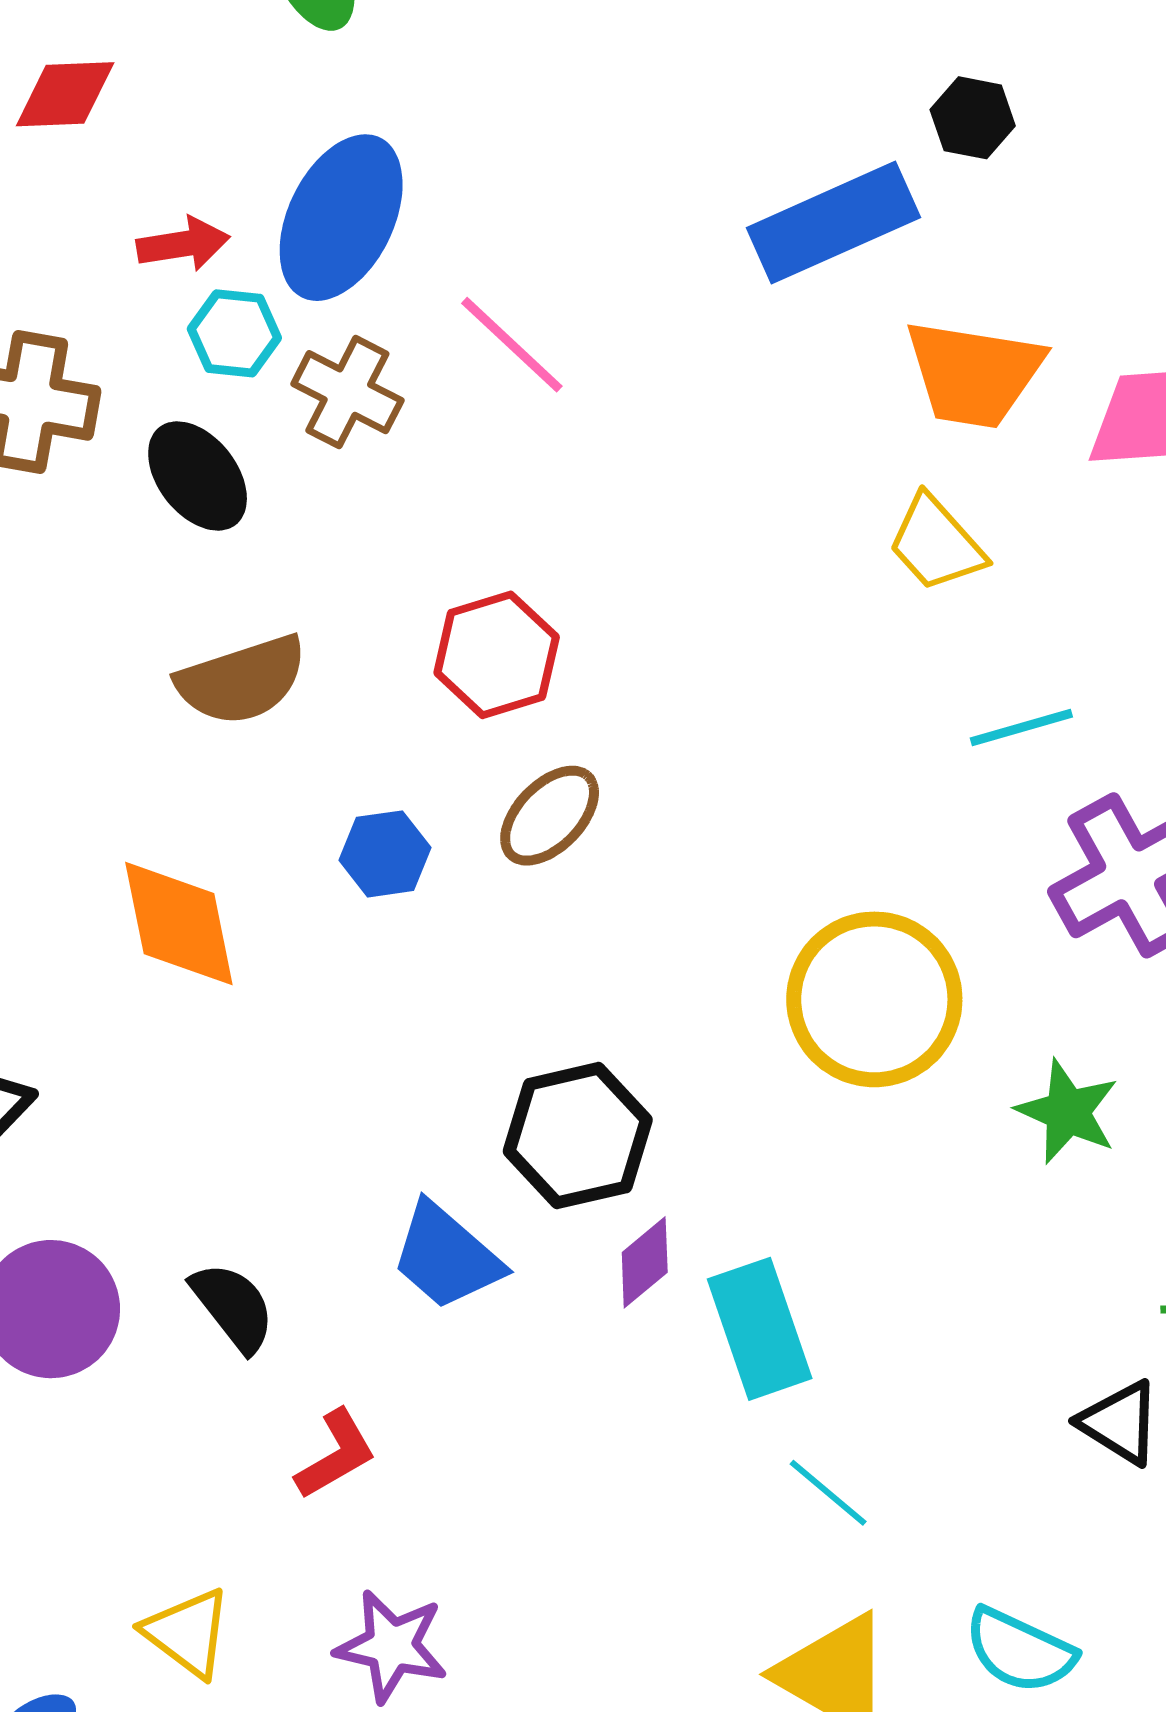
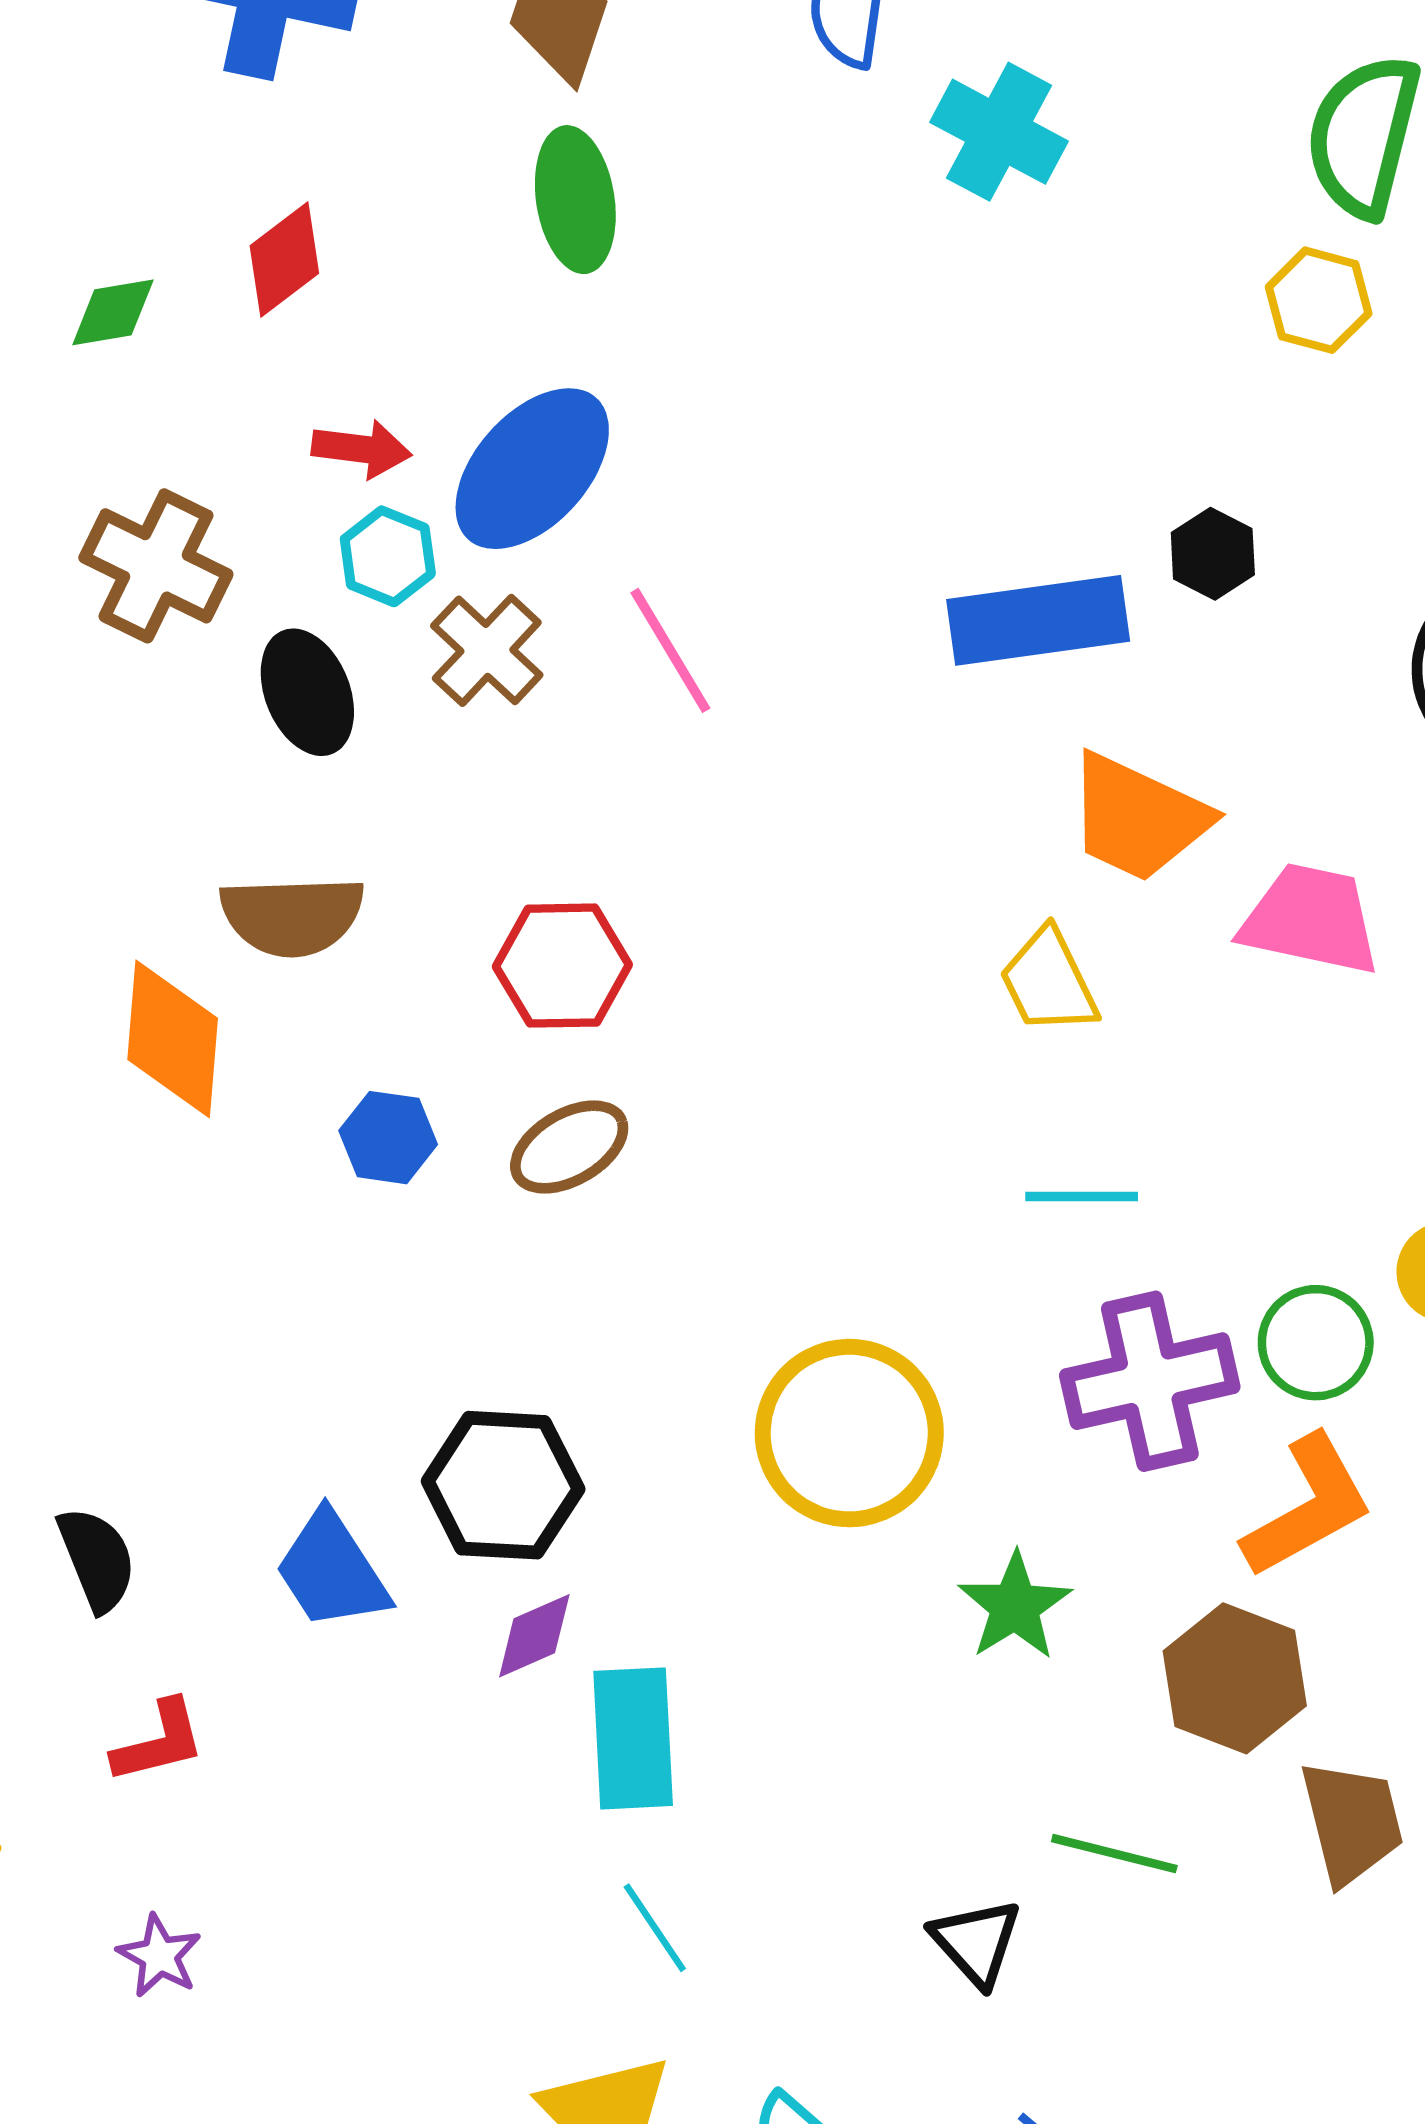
red diamond: (65, 94) -> (284, 259), turned -51
orange diamond: (179, 924) -> (173, 1039), moved
purple star: (392, 1646) -> (159, 1956), size x0.7

